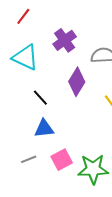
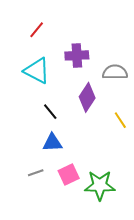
purple cross: (65, 40) -> (77, 55), turned 30

